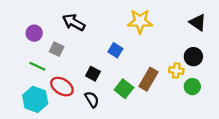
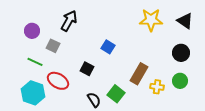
yellow star: (140, 21) -> (151, 20), moved
black arrow: (74, 22) -> (69, 21), turned 90
yellow cross: (176, 71) -> (157, 87), moved
green square: (124, 89) -> (116, 94), moved
black semicircle: (92, 99) -> (94, 100), moved

